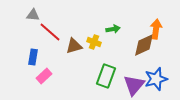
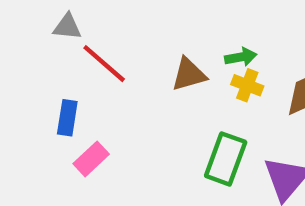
yellow cross: (94, 42) -> (247, 85), moved
brown triangle: (74, 46) -> (189, 74), moved

